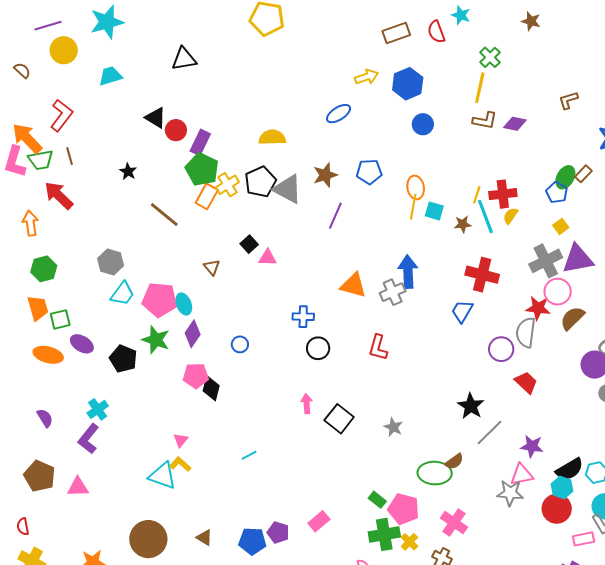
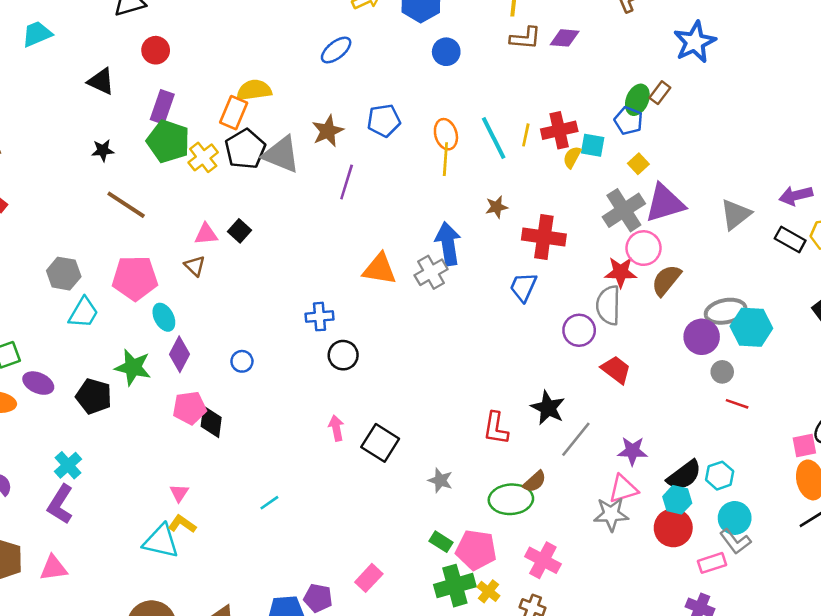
red circle: (176, 130) -> (156, 50), moved
black star: (128, 171) -> (103, 150), moved, turned -30
orange rectangle: (207, 196) -> (234, 113), moved
cyan square: (434, 211) -> (593, 145), moved
cyan line: (485, 217) -> (494, 138), moved
brown star: (463, 224) -> (497, 207), moved
pink triangle: (268, 258) -> (206, 234), moved
pink pentagon: (160, 300) -> (135, 278), moved
red L-shape: (378, 348) -> (496, 428), moved
gray star: (393, 427) -> (440, 480), moved

